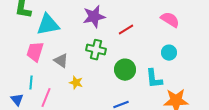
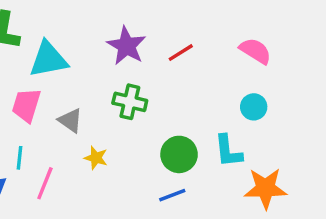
purple star: (94, 17) -> (126, 46), turned -30
red line: (126, 30) -> (181, 53), moved
green circle: (125, 70) -> (179, 154), moved

